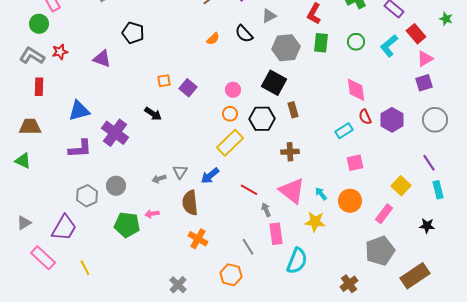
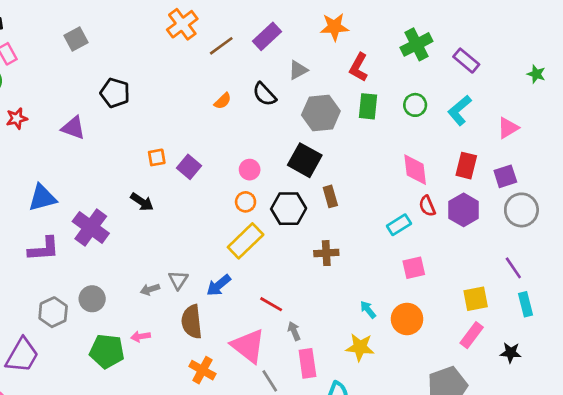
red rectangle: (416, 34) -> (466, 166), moved, turned 54
purple square: (424, 83) -> (505, 176), moved
yellow square: (401, 186) -> (476, 299), turned 36
pink triangle: (292, 191) -> (248, 346), moved
pink rectangle: (384, 214) -> (472, 335), moved

